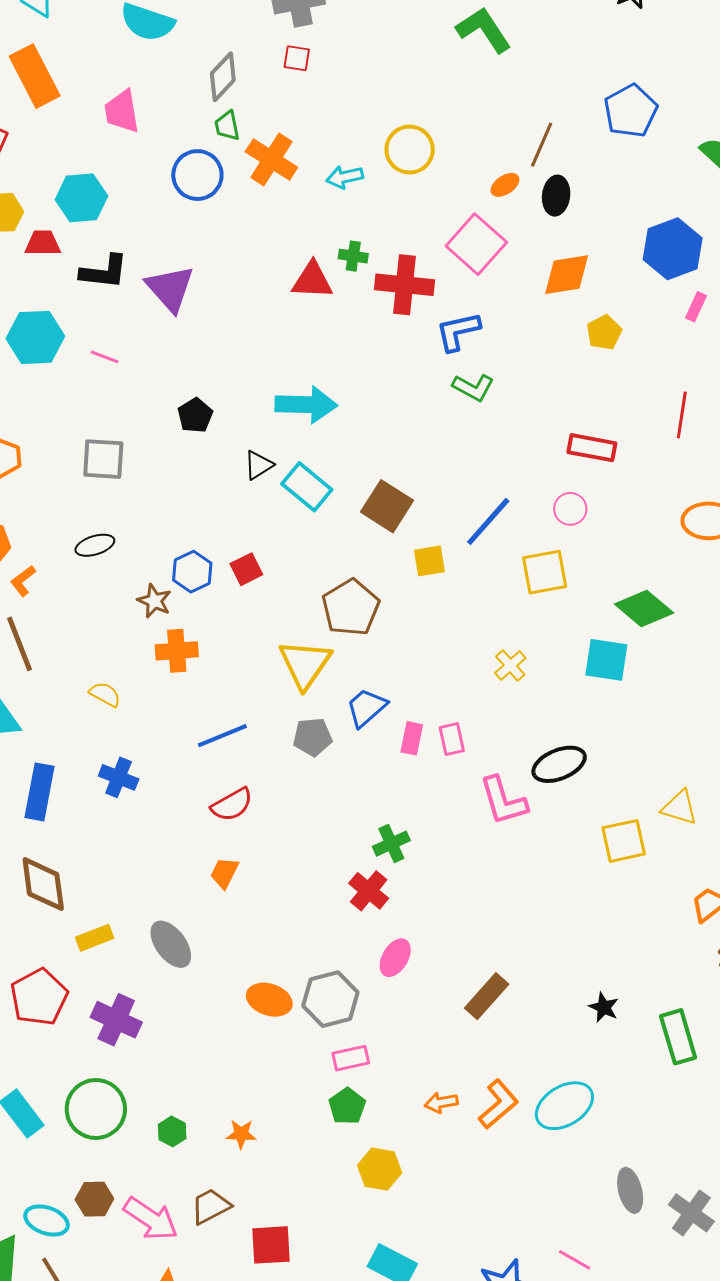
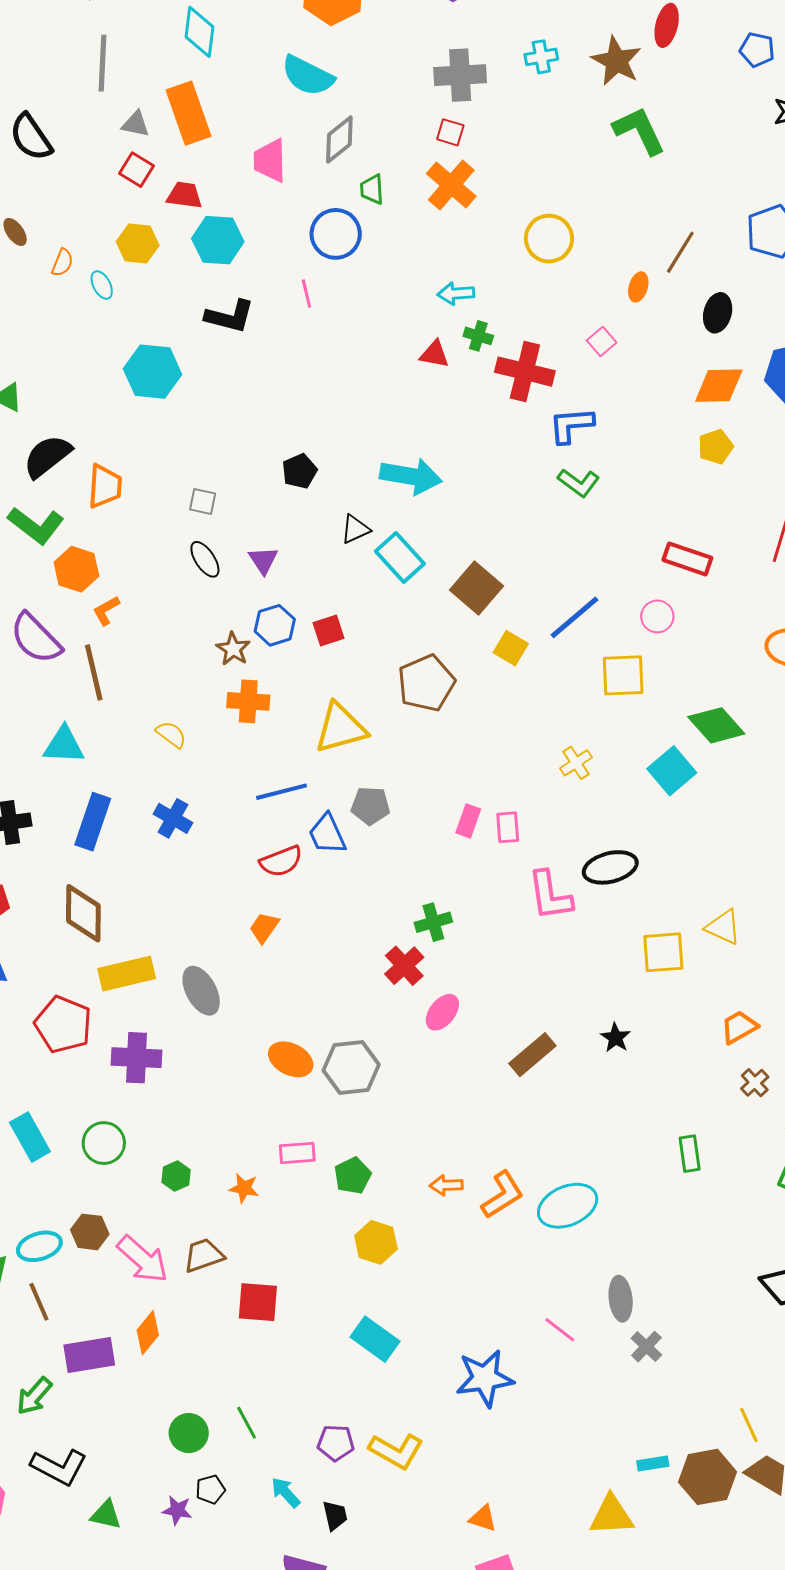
gray diamond: (223, 77) -> (339, 140), moved
orange cross: (271, 160) -> (451, 185), moved
cyan arrow: (345, 177) -> (456, 294), moved
orange ellipse: (505, 185) -> (638, 287), turned -48
black ellipse: (556, 196) -> (718, 313), moved
red trapezoid: (43, 243) -> (184, 195), moved
pink square: (476, 244) -> (602, 342), size x0.5
orange diamond: (567, 275) -> (719, 386), moved
red triangle: (312, 280) -> (434, 354), size x0.7
purple triangle: (170, 288) -> (263, 560), moved, size x0.6
pink line: (105, 357) -> (306, 294), moved, turned 48
gray square: (103, 459) -> (203, 501), size x0.6
black ellipse: (95, 545) -> (205, 559), moved, turned 66
yellow square: (429, 561) -> (511, 648), turned 32
cyan square: (606, 660) -> (672, 771), turned 33
yellow triangle: (305, 664) -> (341, 728), moved, turned 32
blue trapezoid: (366, 708) -> (327, 834), moved, turned -81
yellow rectangle: (95, 938) -> (127, 974), size x1.5
pink ellipse: (395, 958) -> (442, 1012), moved
brown rectangle: (487, 996) -> (532, 1055), moved
red pentagon: (39, 997) -> (63, 1025), turned -30
black star: (604, 1007) -> (616, 1038), moved
purple cross: (116, 1020) -> (137, 1058), turned -30
green rectangle: (678, 1037) -> (690, 1154), size x0.7
pink rectangle: (351, 1058) -> (297, 1153), moved
green circle: (96, 1109) -> (104, 1143), size x0.7
gray cross: (691, 1213) -> (646, 1347), moved, size x0.7
cyan ellipse: (47, 1220) -> (39, 1246), turned -45
pink line: (575, 1260) -> (560, 1330), moved

